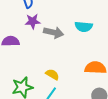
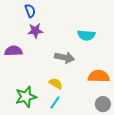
gray arrow: (54, 32) -> (64, 57), moved

